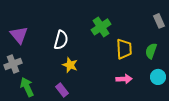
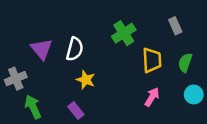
gray rectangle: (159, 21) -> (175, 26), moved
purple triangle: (19, 35) -> (42, 49), moved
pink arrow: (124, 79) -> (152, 97), turned -56

